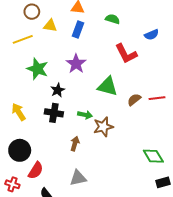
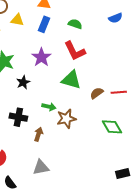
green semicircle: (113, 19) -> (75, 24), moved
blue semicircle: (152, 35) -> (115, 18), moved
red L-shape: (126, 54) -> (75, 51), moved
black cross: (54, 113) -> (18, 117), moved
green diamond: (153, 156) -> (112, 127), moved

